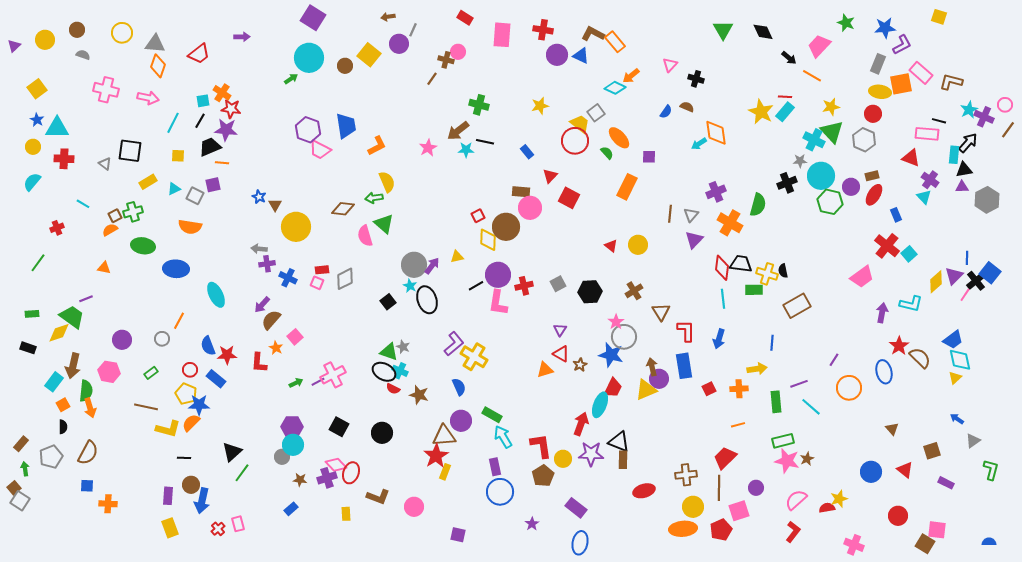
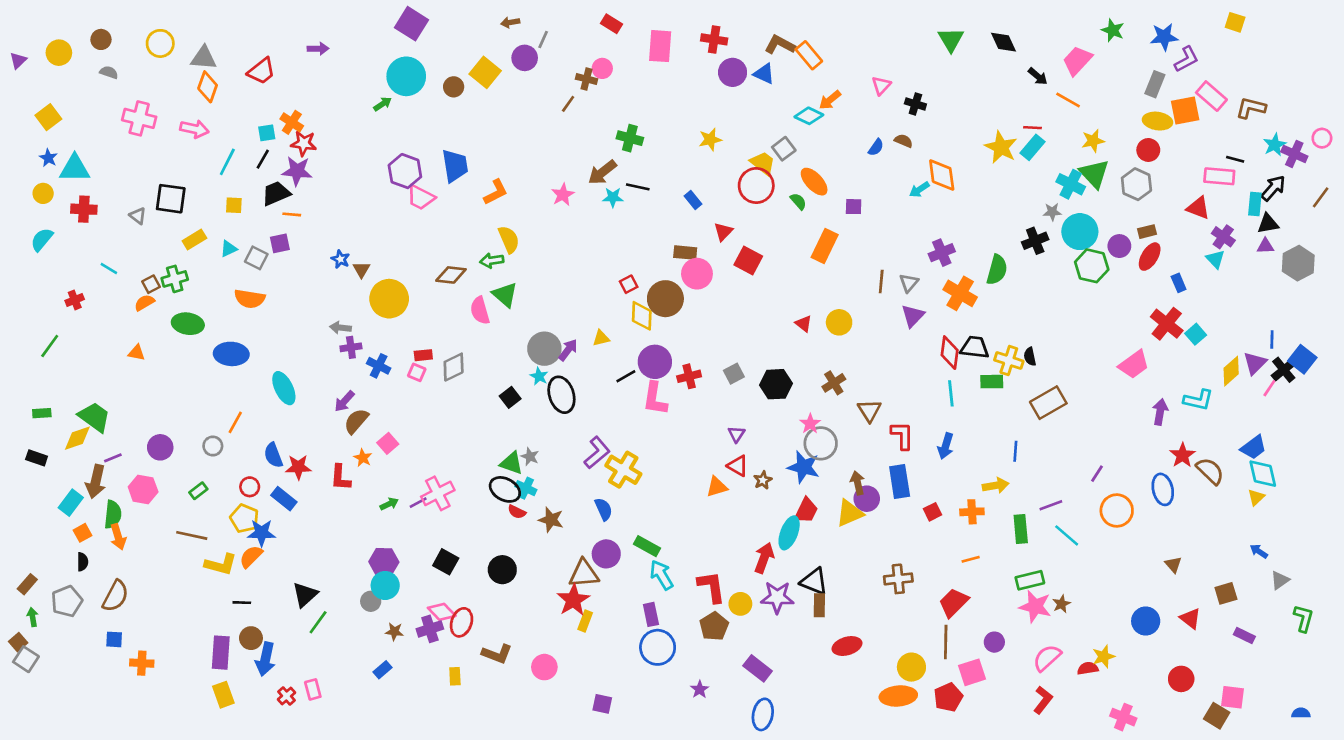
brown line: (1008, 130) -> (1321, 197), moved
purple line: (86, 299) -> (113, 458), moved
brown cross: (686, 475) -> (898, 579), moved
purple rectangle: (168, 496) -> (221, 653), size x1.4

